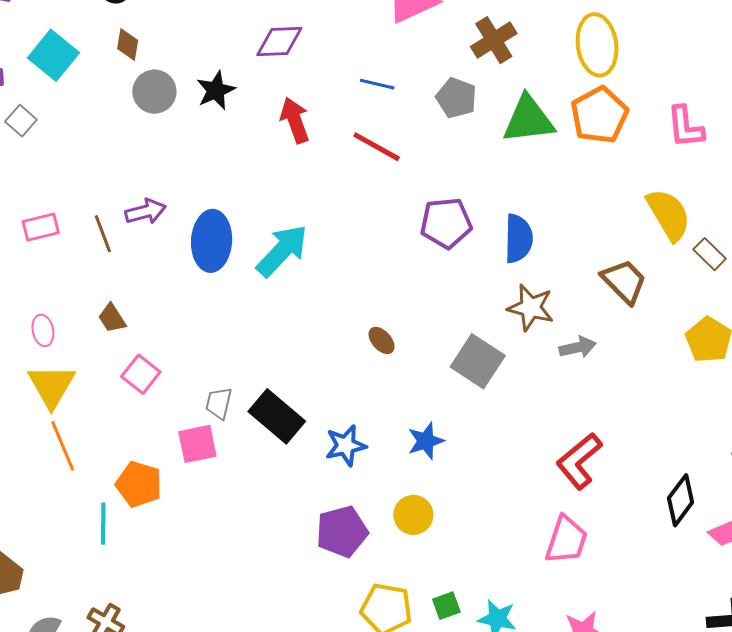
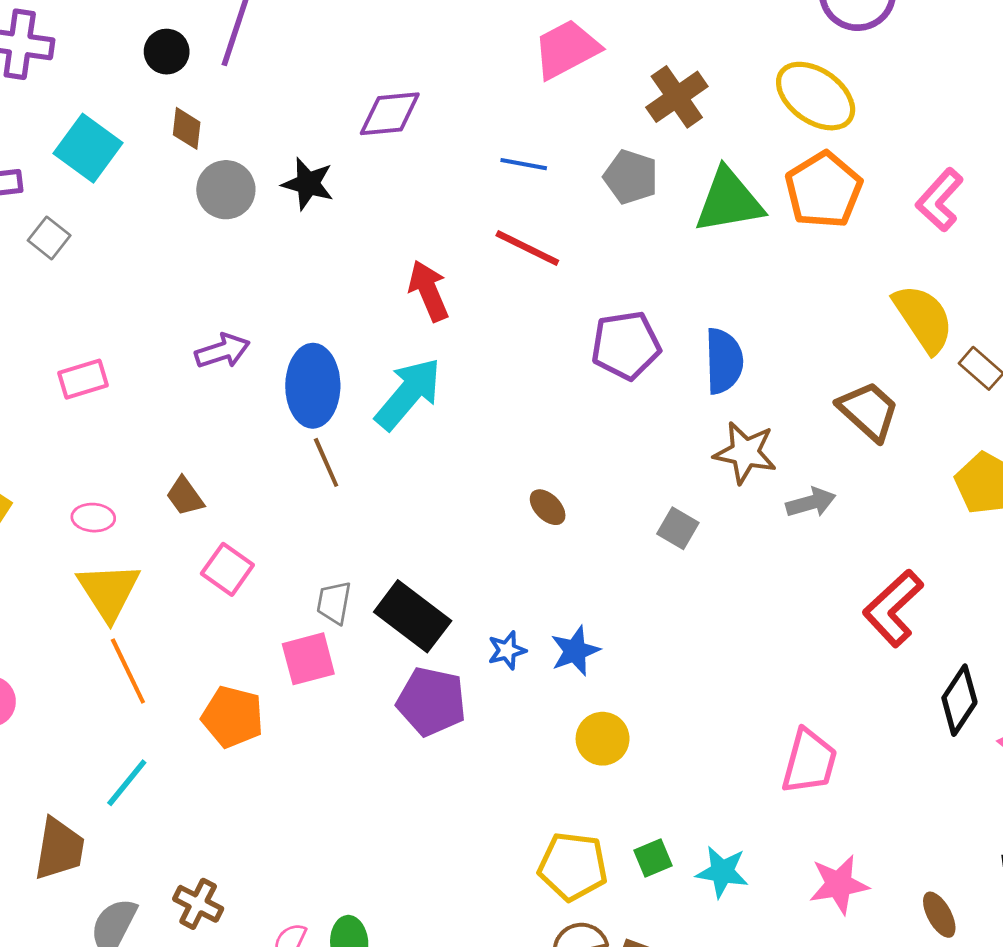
yellow ellipse: (597, 45) -> (816, 96), turned -44
black star: (216, 90) -> (308, 184), turned -30
red arrow: (295, 120) -> (429, 291), moved
pink L-shape: (685, 127) -> (940, 200), turned 51
brown line: (103, 234) -> (326, 462), moved
pink ellipse: (43, 330) -> (93, 518), turned -72
gray square: (478, 361) -> (678, 528), size x0.6
blue star: (426, 441) -> (575, 651), moved
blue star: (346, 445) -> (507, 650), size x0.7
red L-shape: (579, 461) -> (893, 608), moved
cyan line: (103, 524) -> (127, 783), moved, turned 42
purple pentagon: (342, 532) -> (431, 702), moved, turned 30

